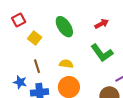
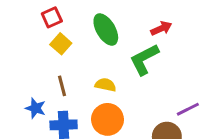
red square: (19, 20) -> (52, 17), moved
green L-shape: (102, 53) -> (144, 59), moved, turned 95

